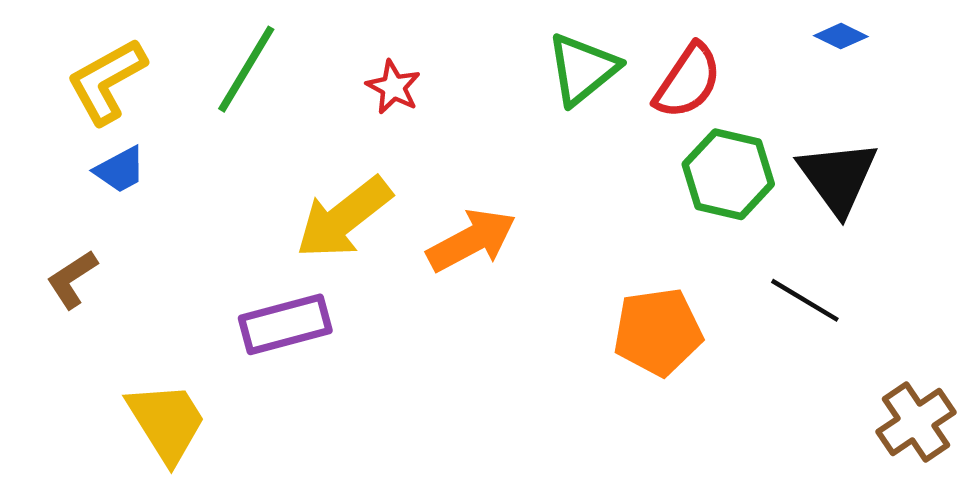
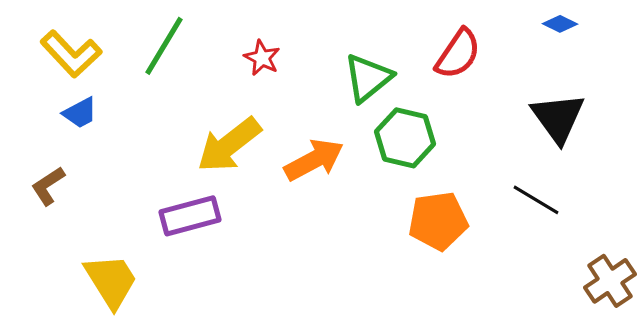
green triangle: (583, 69) -> (368, 78), moved
yellow L-shape: (107, 81) -> (71, 54), turned -104
green hexagon: (728, 174) -> (405, 138), moved

